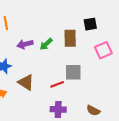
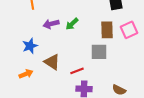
brown rectangle: (70, 38) -> (107, 30), moved
red line: (57, 84) -> (77, 71), moved

